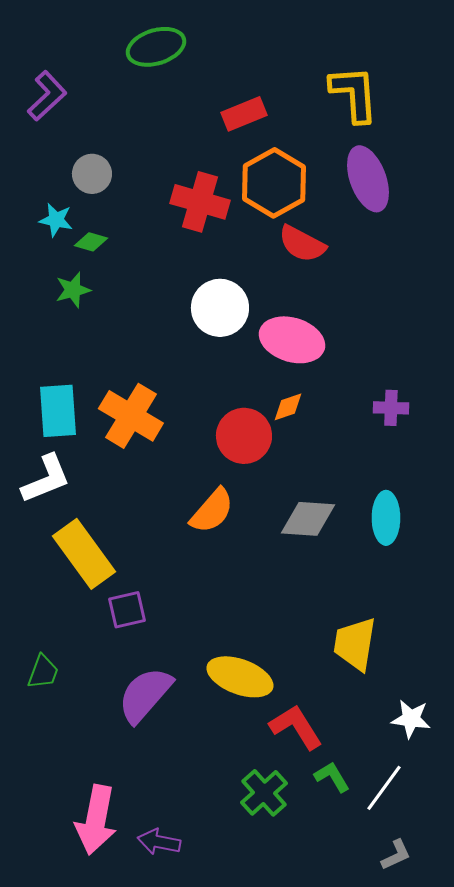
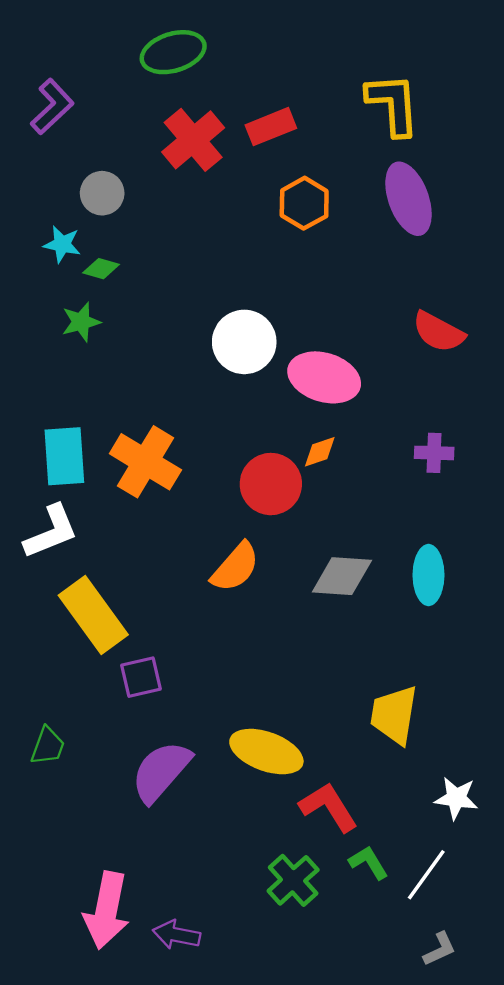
orange hexagon: (274, 183) -> (304, 203), size x0.7
red cross: (200, 202) -> (193, 140), moved, turned 34
red semicircle: (302, 244) -> (438, 332), moved

